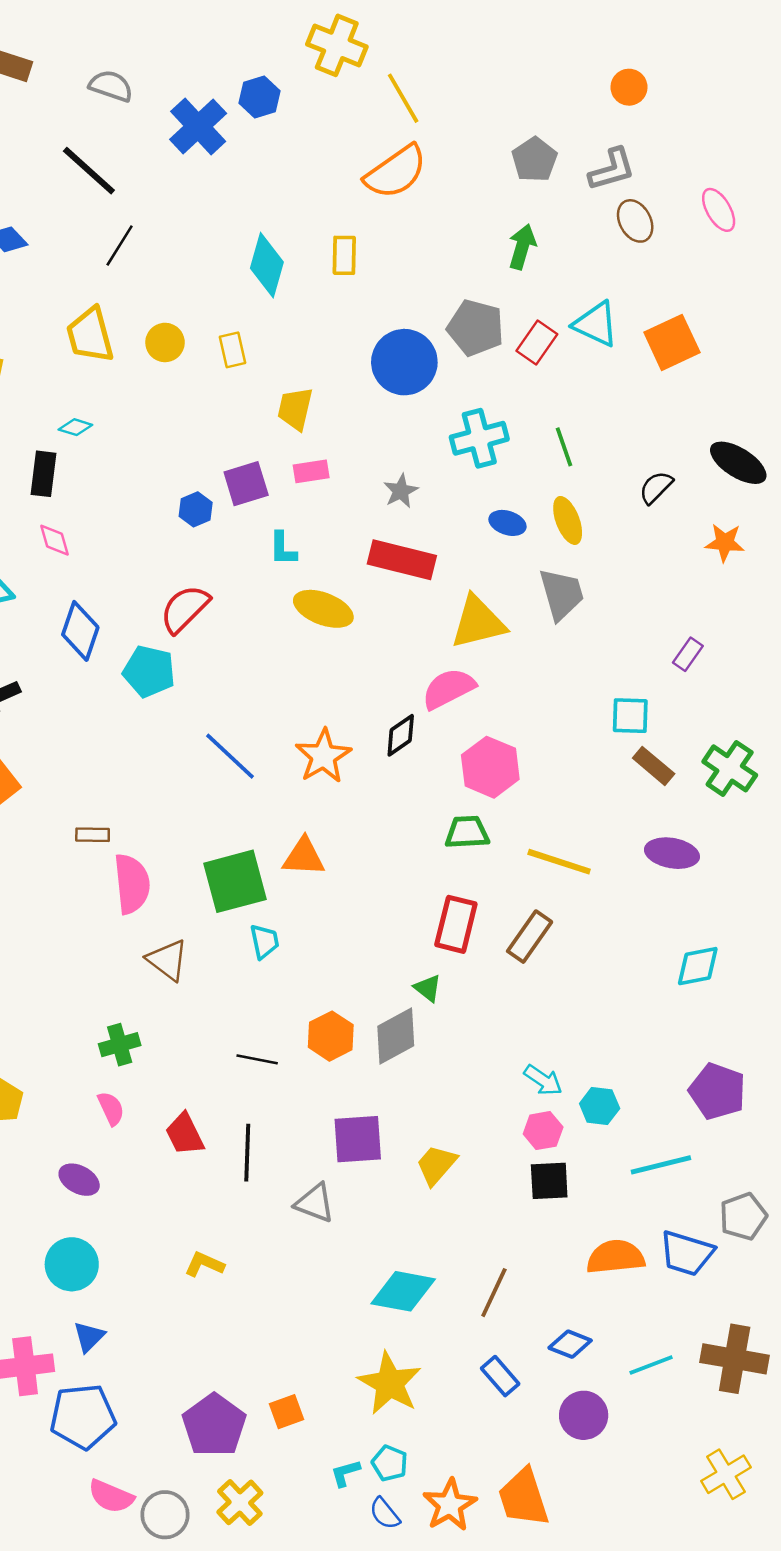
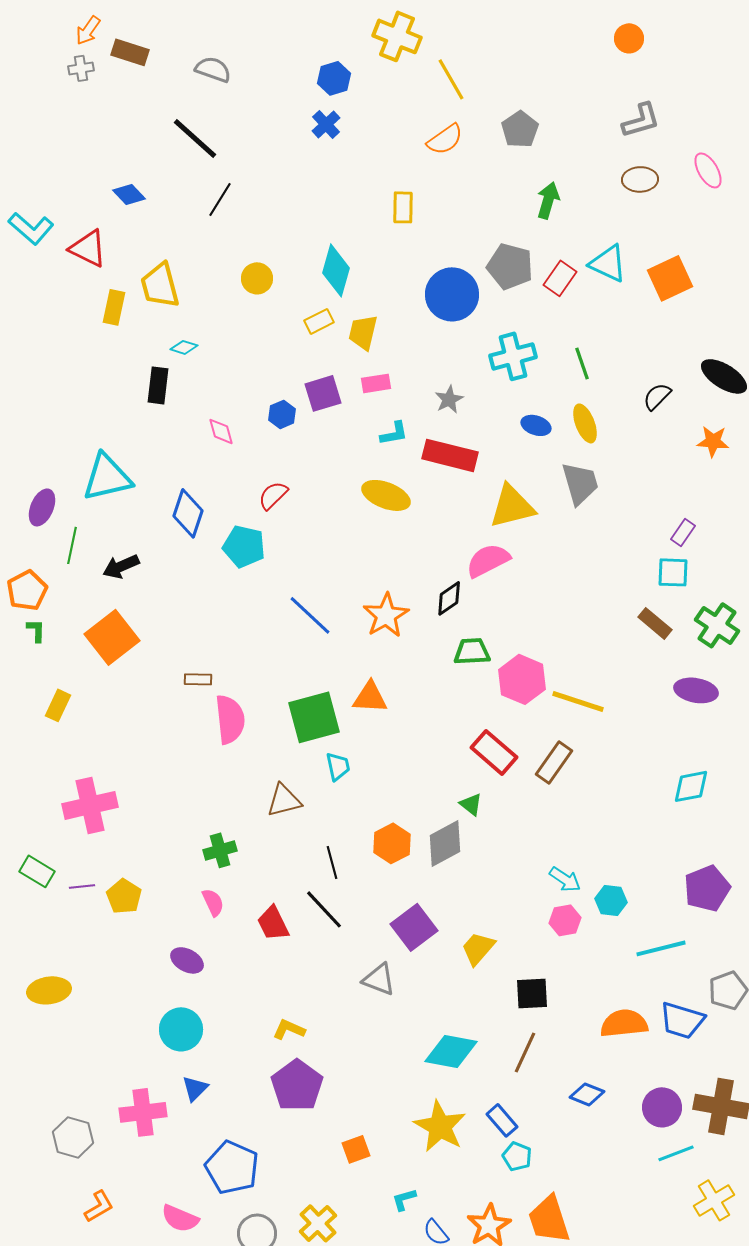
orange circle: (629, 87) -> (629, 38), moved
blue cross: (198, 126) -> (326, 124), moved, size x0.6
gray pentagon: (534, 160) -> (520, 129), moved
gray L-shape: (612, 169) -> (641, 120), moved
orange semicircle: (396, 172) -> (445, 139), size x0.7
brown ellipse: (635, 221) -> (640, 179), turned -64
cyan diamond: (267, 265) -> (336, 270), moved
yellow trapezoid: (90, 335) -> (160, 285), moved
yellow rectangle: (233, 350) -> (319, 321), moved, turned 76
pink diamond: (55, 540) -> (221, 431), moved
cyan L-shape: (283, 549) -> (394, 433), moved, turned -100
red semicircle: (185, 609) -> (273, 495), size x0.7
cyan square: (630, 716) -> (673, 572), moved
pink hexagon: (490, 767) -> (522, 679), moved
green trapezoid: (467, 832) -> (472, 651), moved
purple ellipse: (672, 853) -> (696, 690), moved
red rectangle: (456, 924) -> (494, 752), turned -63
brown triangle: (167, 960) -> (284, 800), moved, turned -51
black line: (257, 1059) -> (332, 862), turned 64
purple pentagon: (717, 1091) -> (707, 888), turned 30
purple square: (358, 1139) -> (414, 927), turned -33
black line: (247, 1153) -> (324, 909), moved, turned -45
black square: (549, 1181) -> (532, 993), moved
cyan line: (651, 1365) -> (676, 1153), moved
blue rectangle: (500, 1376) -> (502, 1120), moved
purple circle: (584, 1415) -> (662, 1107), moved
blue pentagon: (83, 1417) -> (232, 1167), moved, turned 30
purple pentagon: (214, 1425) -> (297, 1085), moved
cyan pentagon: (390, 1463) -> (517, 1156), moved
pink semicircle: (111, 1496) -> (180, 1218), moved

